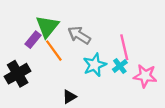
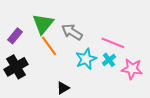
purple rectangle: (33, 40) -> (15, 36), moved
pink line: (124, 47) -> (113, 43), turned -55

